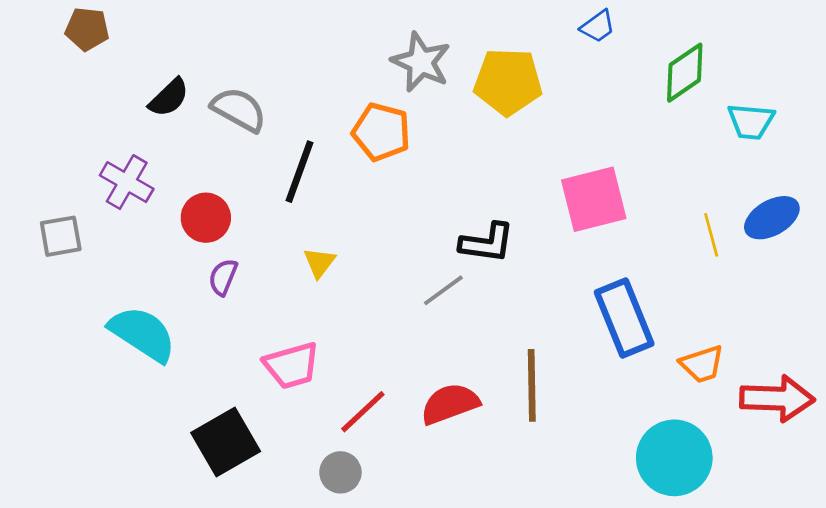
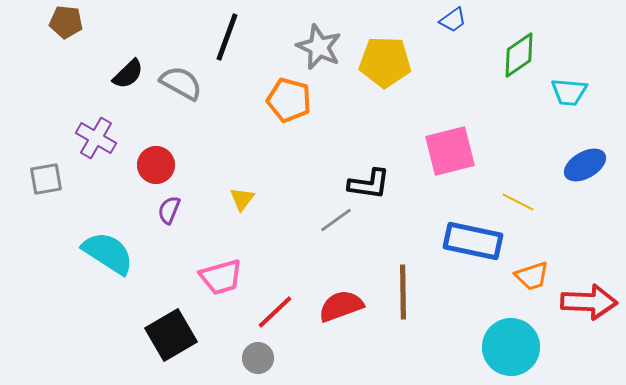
black line: (300, 172) -> (227, 37), moved
yellow line: (711, 235) -> (518, 202), moved, turned -48
blue rectangle: (624, 318) -> (473, 241), turned -56

